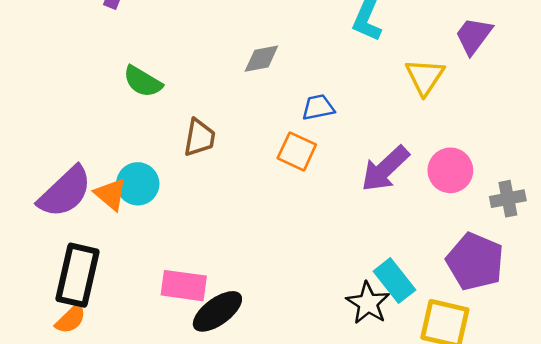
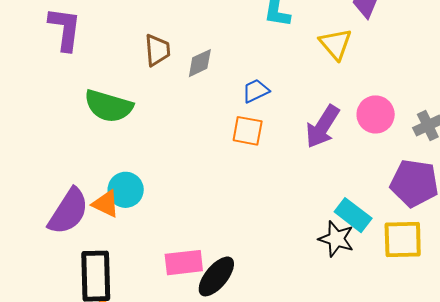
green semicircle: (143, 81) -> (109, 106), size x1.4
brown trapezoid: (199, 138) -> (157, 50), moved

